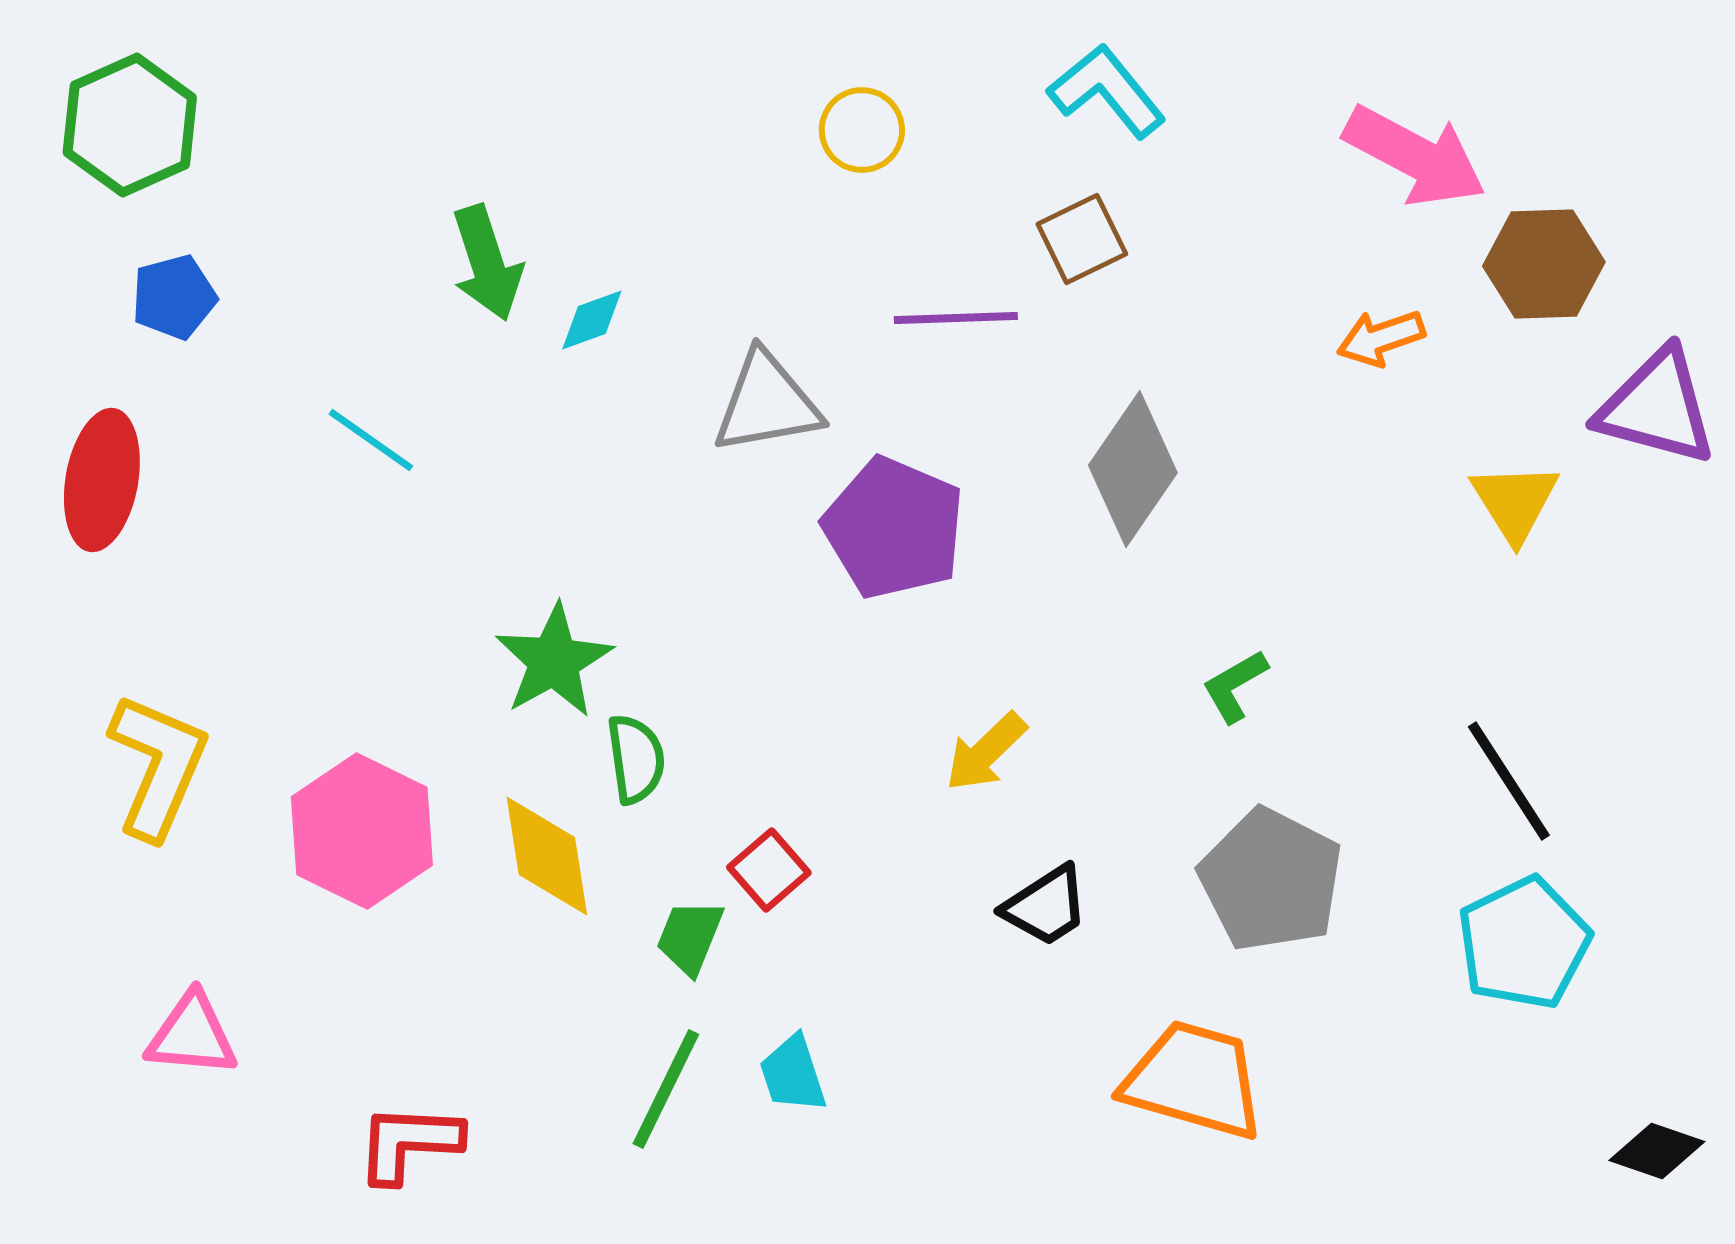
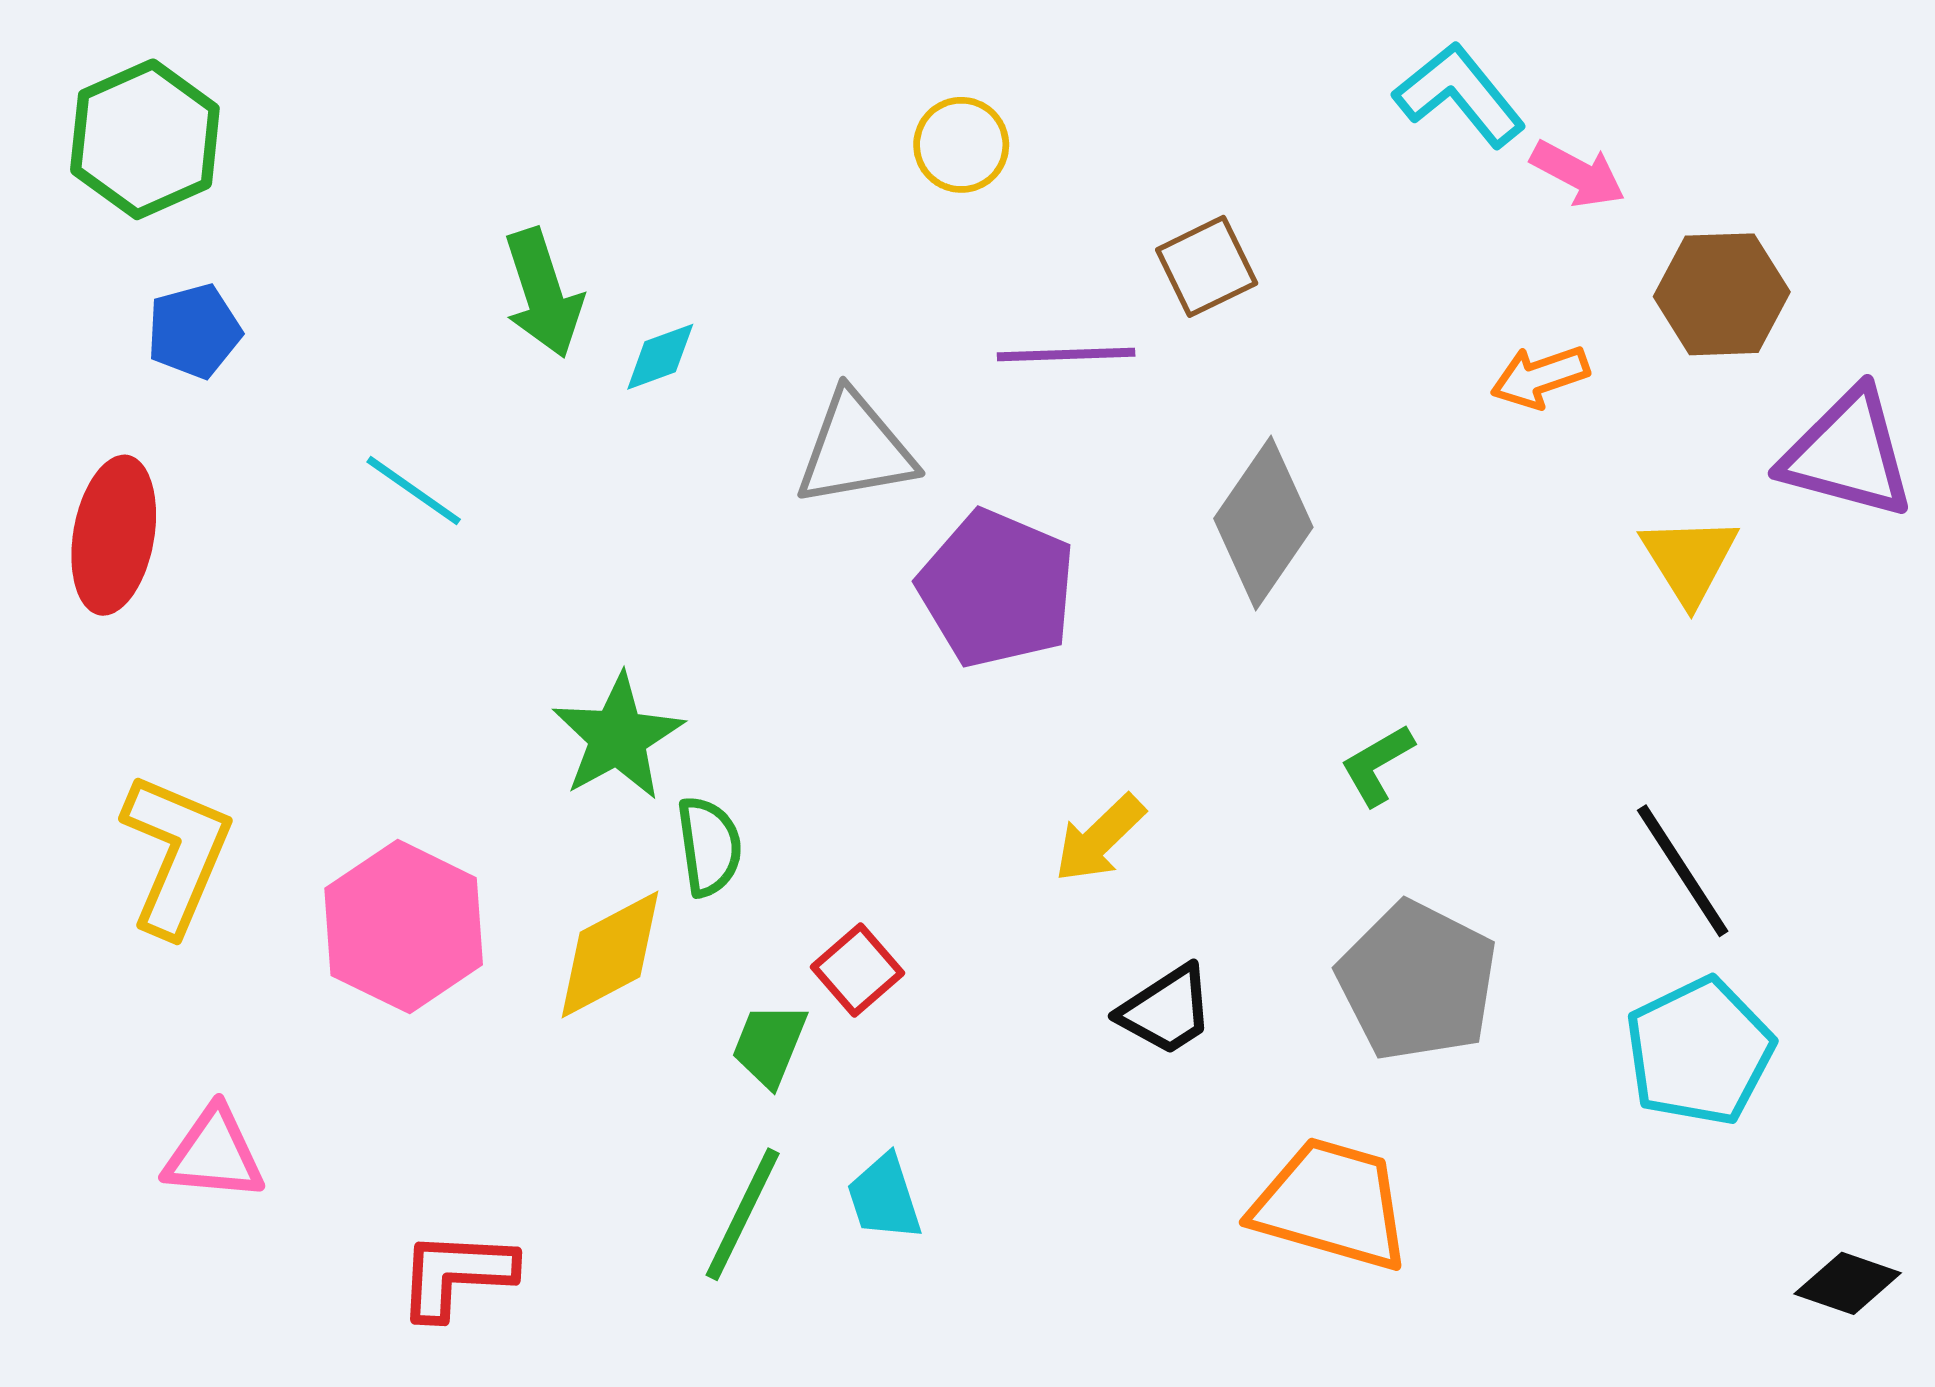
cyan L-shape: (1107, 91) -> (1460, 95), moved
pink arrow: (1415, 156) -> (1578, 174), size x0.6
yellow diamond: (547, 856) -> (610, 954), turned 71

